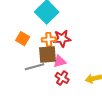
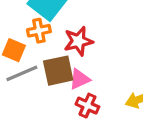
orange cross: (49, 40) -> (39, 31), moved
gray line: (35, 67) -> (22, 73), moved

